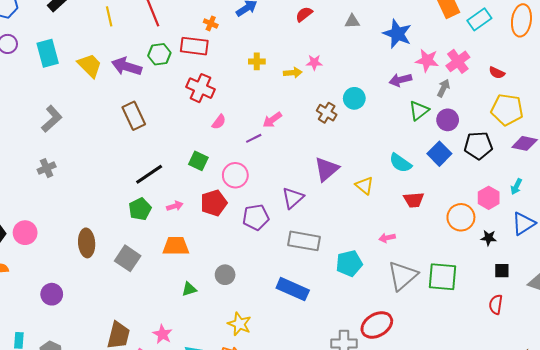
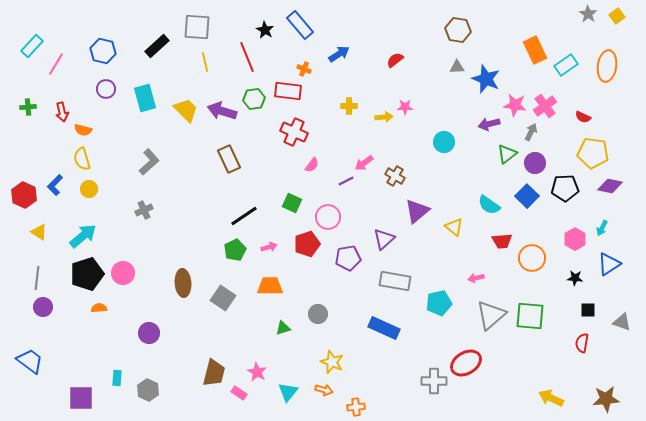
gray triangle: (352, 21) -> (457, 67), moved
brown cross: (327, 113) -> (395, 176), moved
orange circle: (461, 217) -> (532, 258), moved

